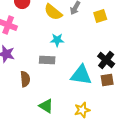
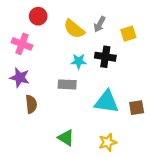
black cross: (106, 60) -> (105, 57), moved, turned -30
brown semicircle: (25, 79) -> (31, 104), moved

